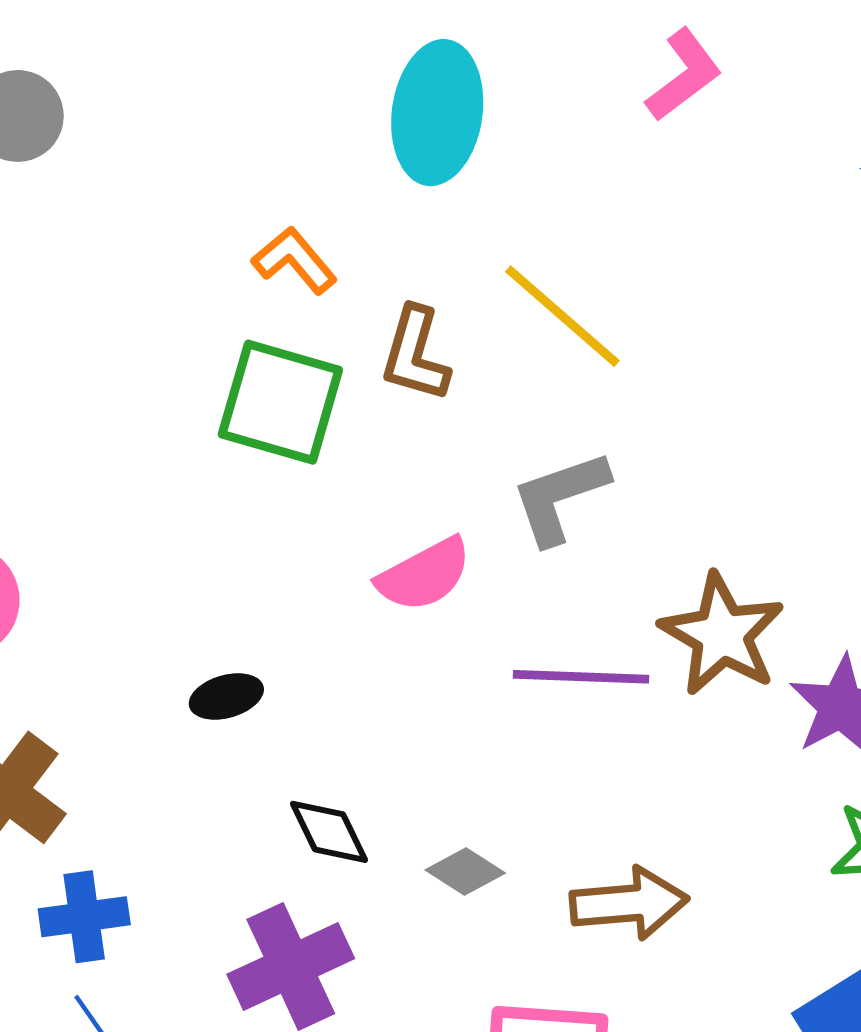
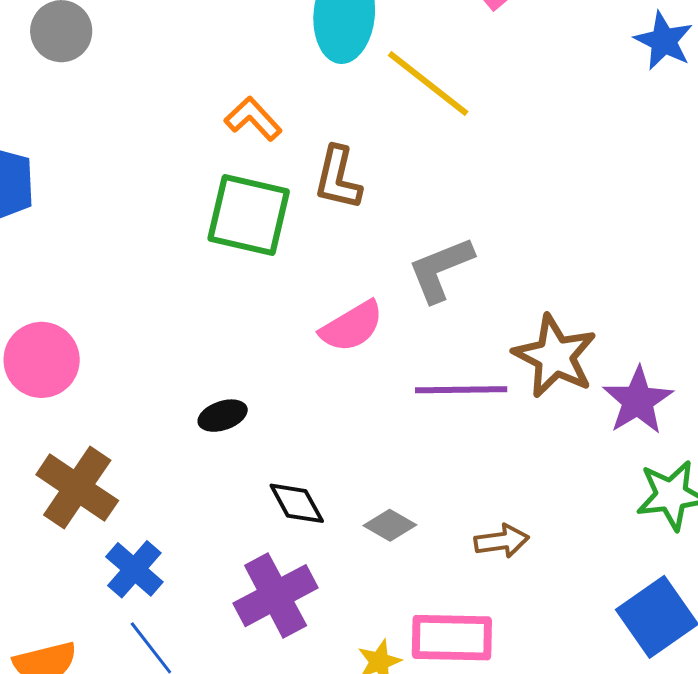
yellow line: (562, 316) -> (428, 83), moved
brown arrow: (629, 903) -> (502, 541), size x0.7
blue cross: (84, 917) -> (134, 569), turned -38

